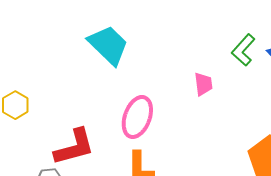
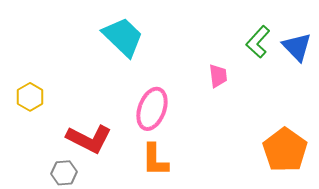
red L-shape: (74, 147) -> (89, 139), turned 42

